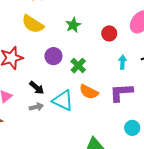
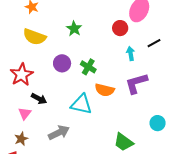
red circle: (109, 33) -> (120, 28), moved
black arrow: (37, 88) -> (39, 99), moved
gray arrow: (36, 107) -> (59, 133), moved, size x1.5
cyan circle: (132, 128) -> (158, 123), moved

